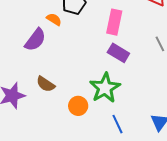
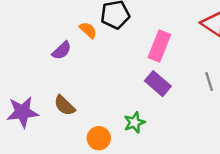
purple semicircle: (35, 40) -> (62, 50), size x0.7
green star: (105, 88) -> (134, 122), size x0.6

